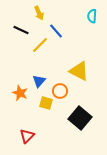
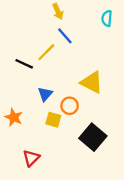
yellow arrow: (39, 13) -> (58, 11), moved
black line: (21, 30) -> (24, 64), moved
orange star: (20, 93) -> (14, 117), moved

